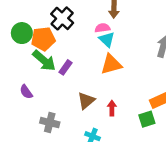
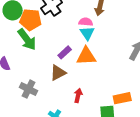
purple rectangle: (66, 67) -> (65, 52), moved
brown triangle: (86, 101) -> (58, 73), moved
gray cross: (50, 123) -> (29, 89), moved

